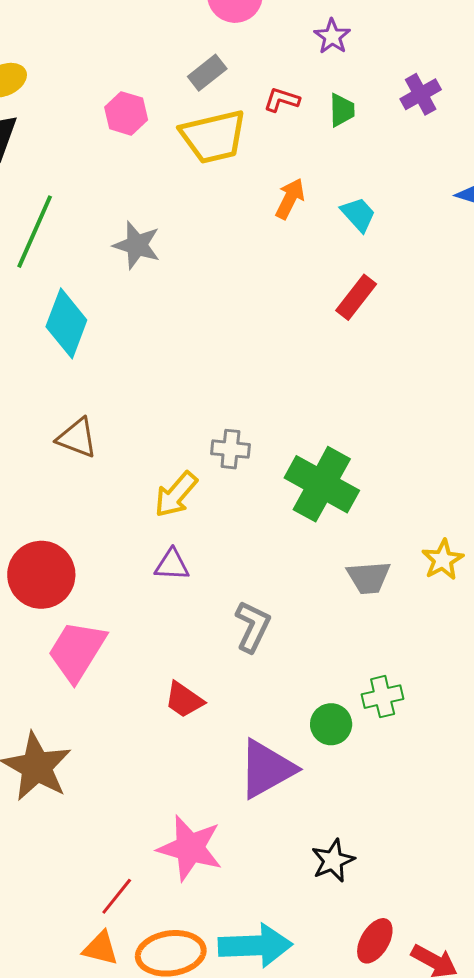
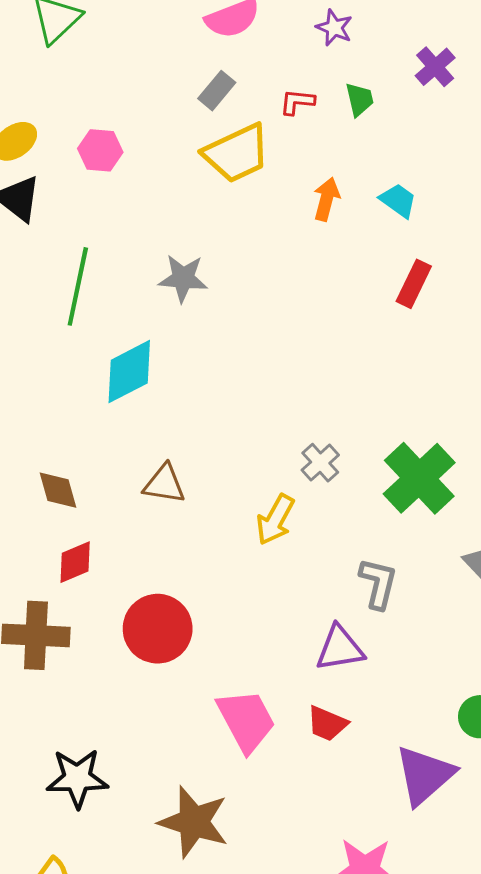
pink hexagon: (126, 113) -> (100, 150), moved
cyan diamond: (66, 323) -> (129, 372), turned 54
gray cross: (230, 449) -> (320, 463), turned -36
green cross: (322, 484) -> (419, 478), turned 30
purple triangle: (172, 565) -> (340, 648), moved, size x1.4
gray L-shape: (253, 626) -> (378, 583), moved
pink trapezoid: (77, 651) -> (246, 721), moved, turned 132

